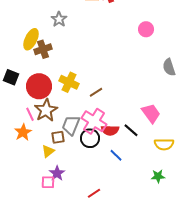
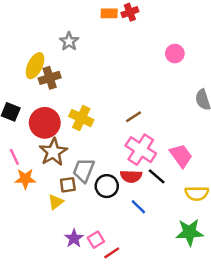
brown line: (96, 92) -> (134, 117), moved
pink line: (30, 114) -> (14, 157), moved
pink cross: (94, 121) -> (141, 150), moved
orange star: (23, 132) -> (25, 179), turned 30
purple star: (57, 173) -> (74, 238), moved
green star: (158, 176) -> (189, 232), size x1.6
pink square: (48, 182) -> (96, 240), moved, turned -32

